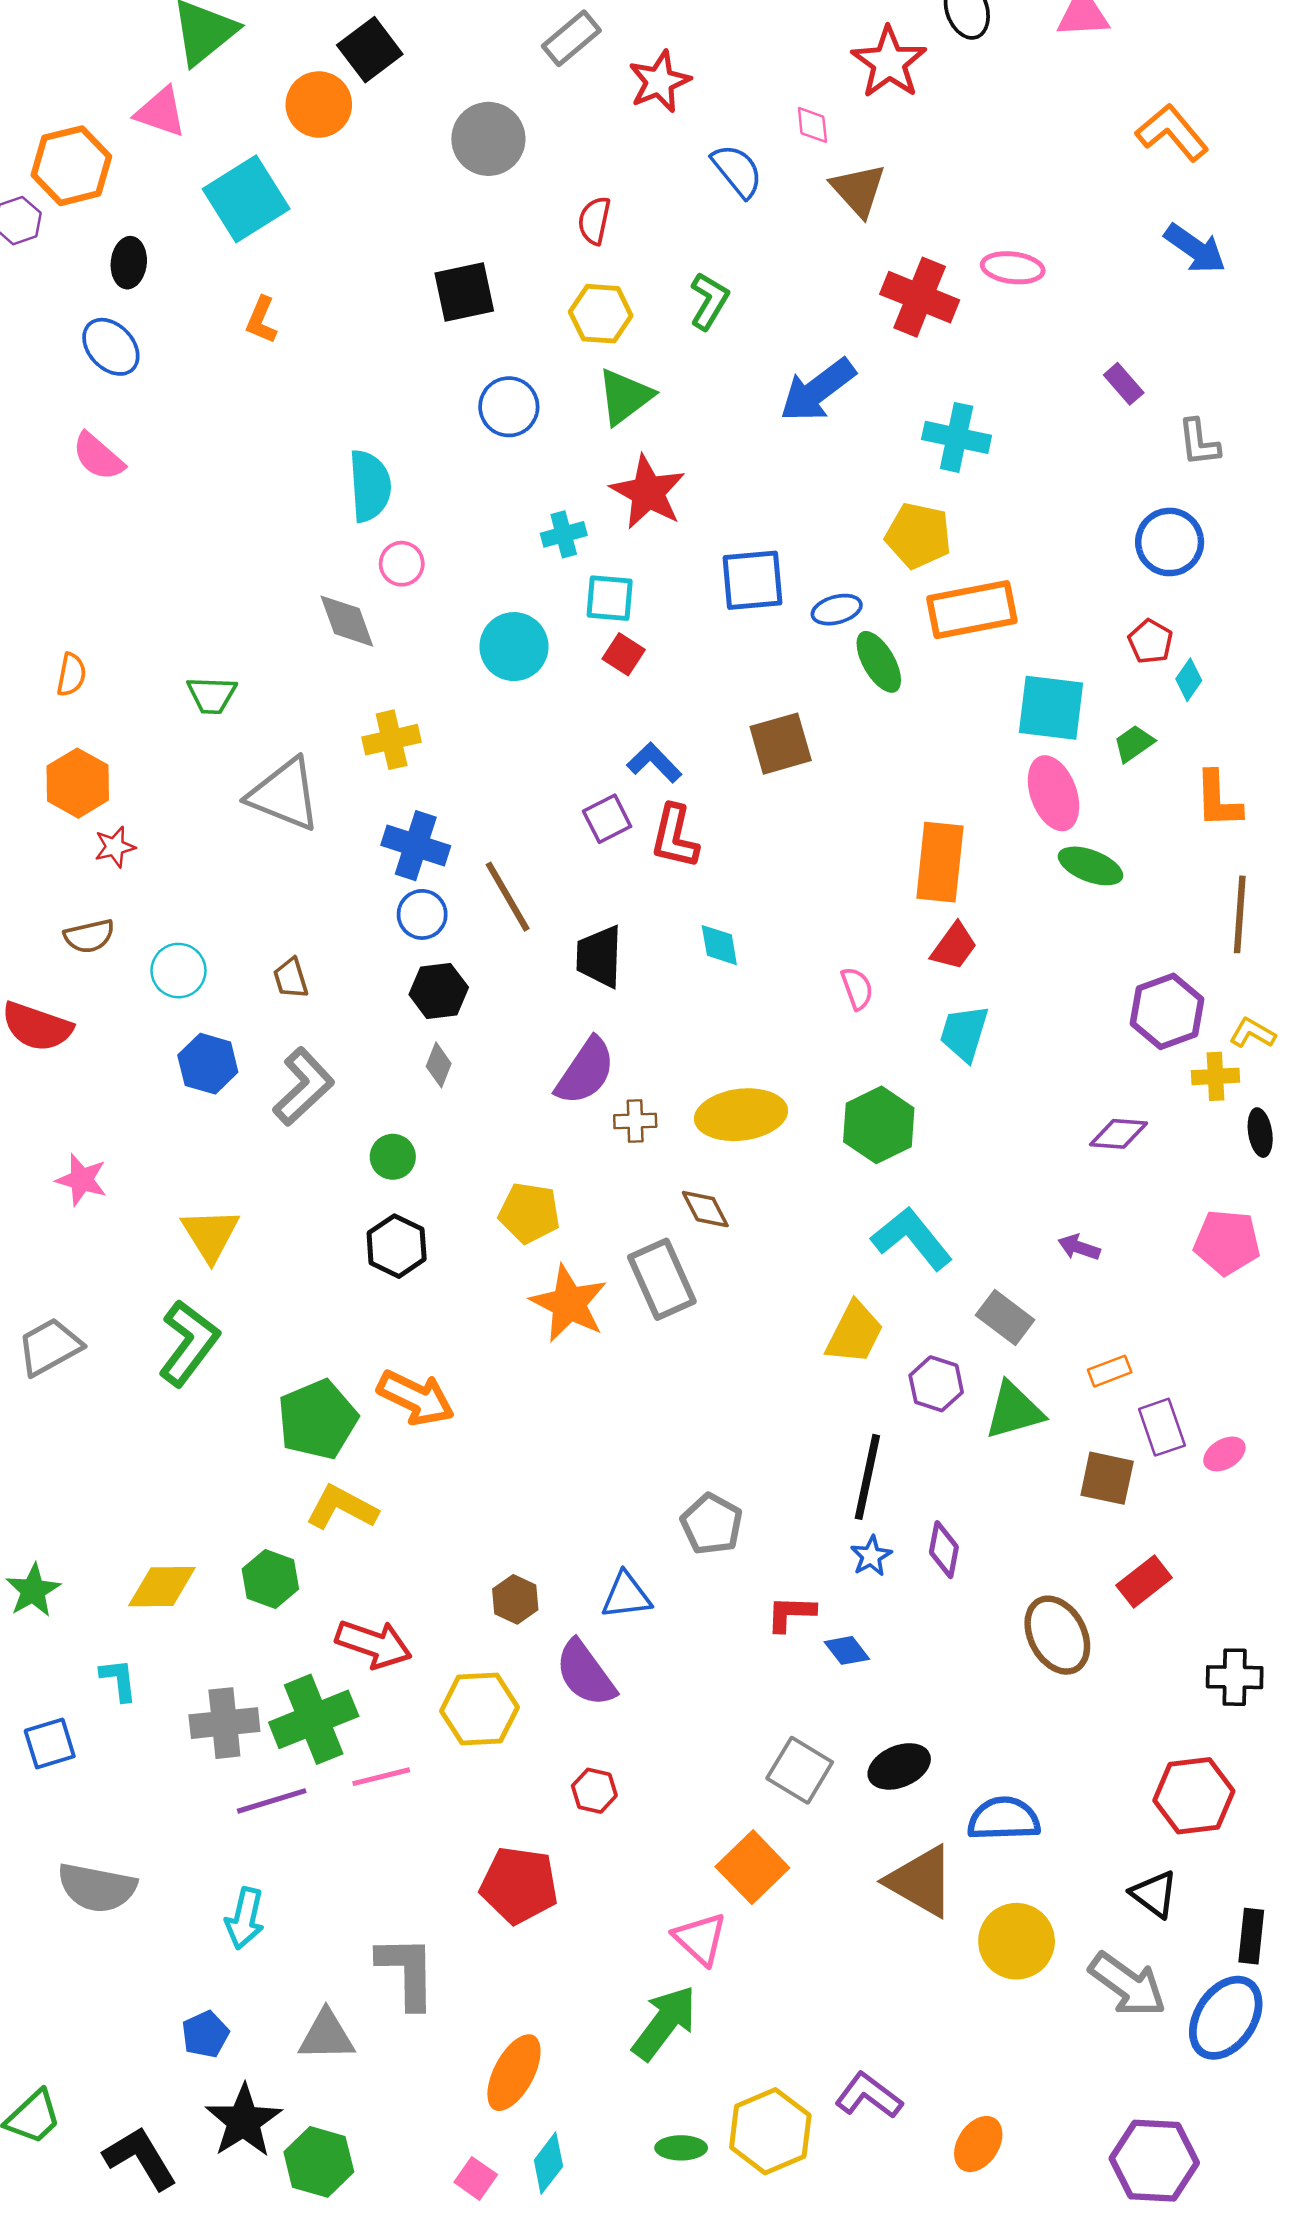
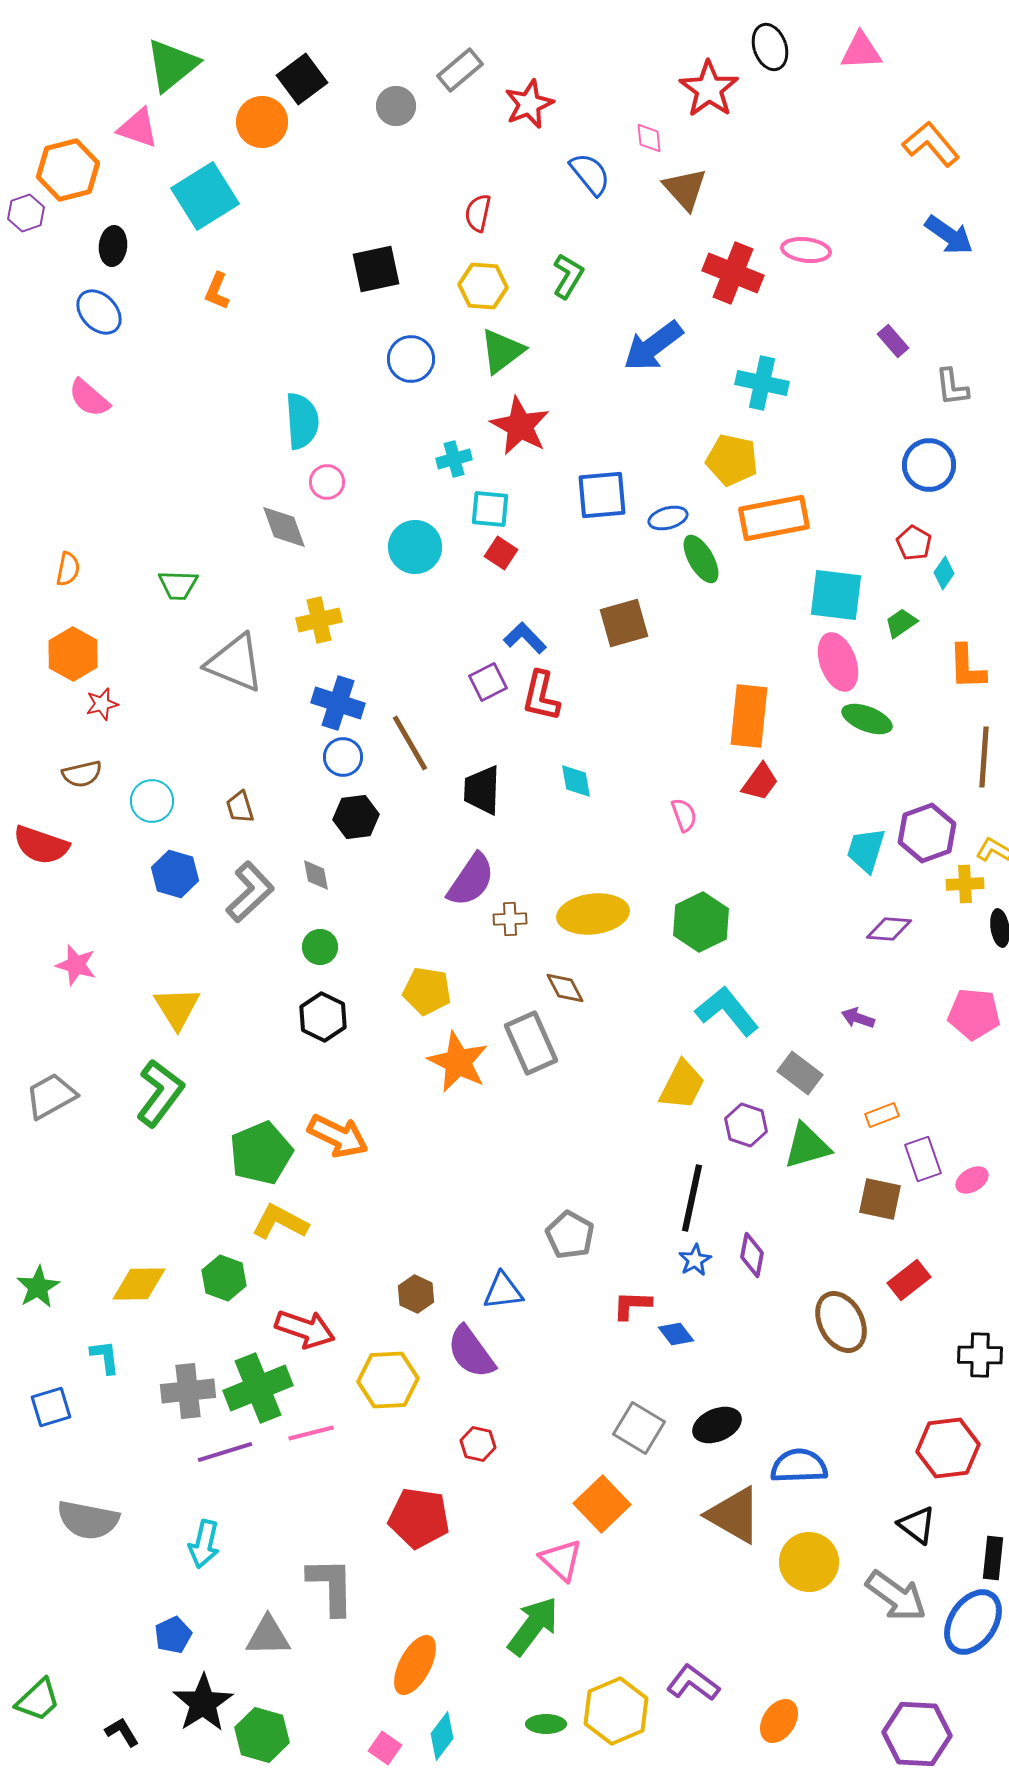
gray circle: (488, 139) -> (396, 106), moved, size x0.7
cyan trapezoid: (964, 1033) -> (866, 850), moved
gray diamond: (439, 1065) -> (316, 875), moved, turned -32
black L-shape: (140, 2158) -> (122, 1732), size x0.6

